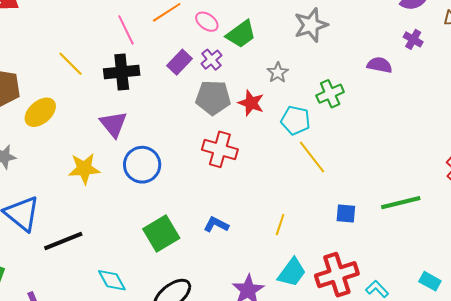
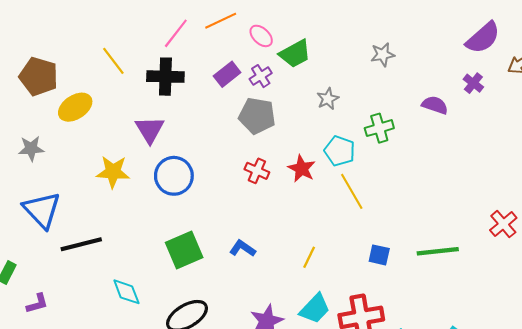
gray star: (311, 25) -> (383, 54), moved, size x0.7
pink line: (126, 30) -> (176, 33), turned 56
red star: (251, 103) -> (302, 169), moved
red cross: (220, 149) -> (257, 171), size x0.7

